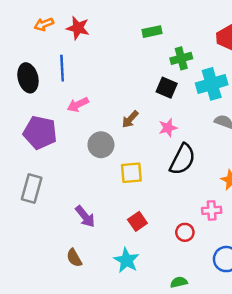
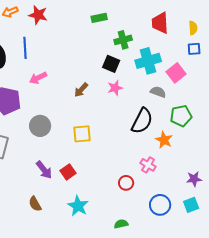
pink star: (168, 128) -> (115, 88), moved
gray circle: (101, 145) -> (40, 126), moved
black semicircle: (182, 159) -> (142, 121), moved
pink cross: (212, 210) -> (148, 165), turned 35
red square: (137, 221) -> (68, 172), moved

